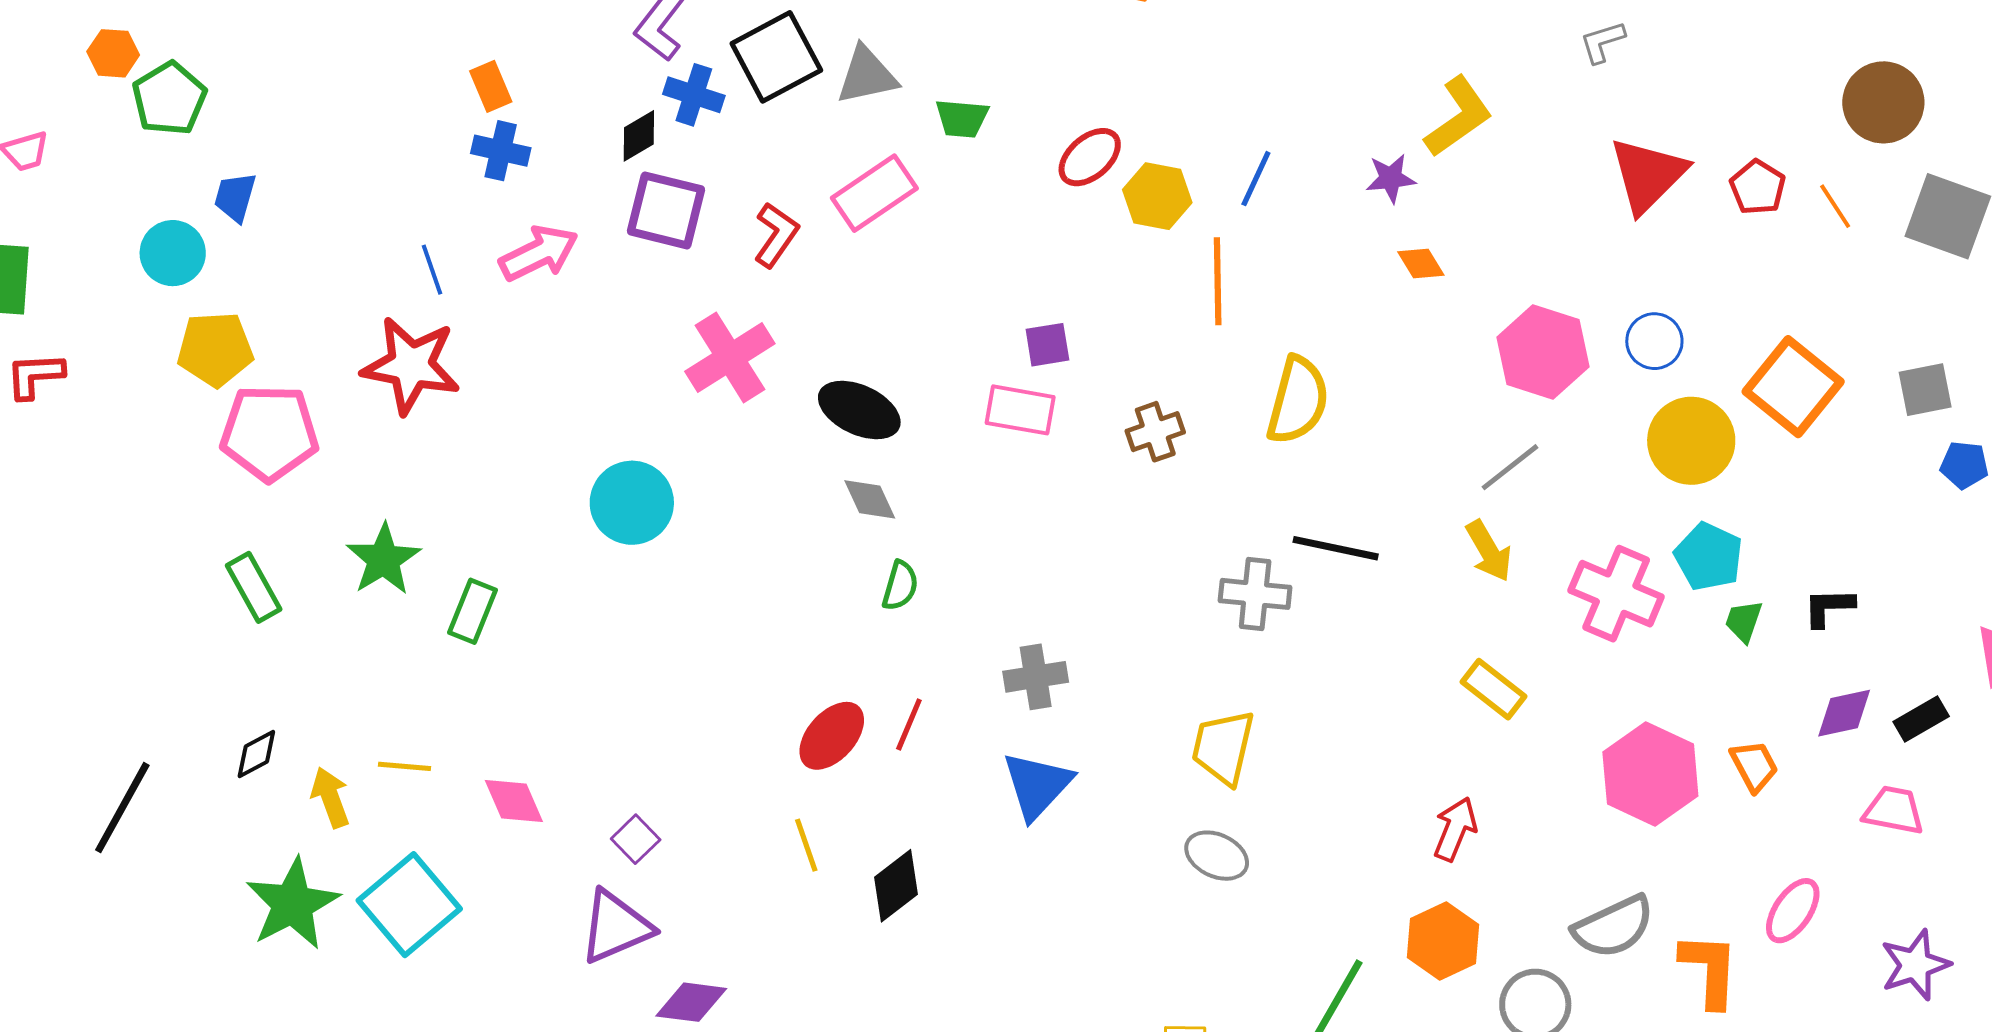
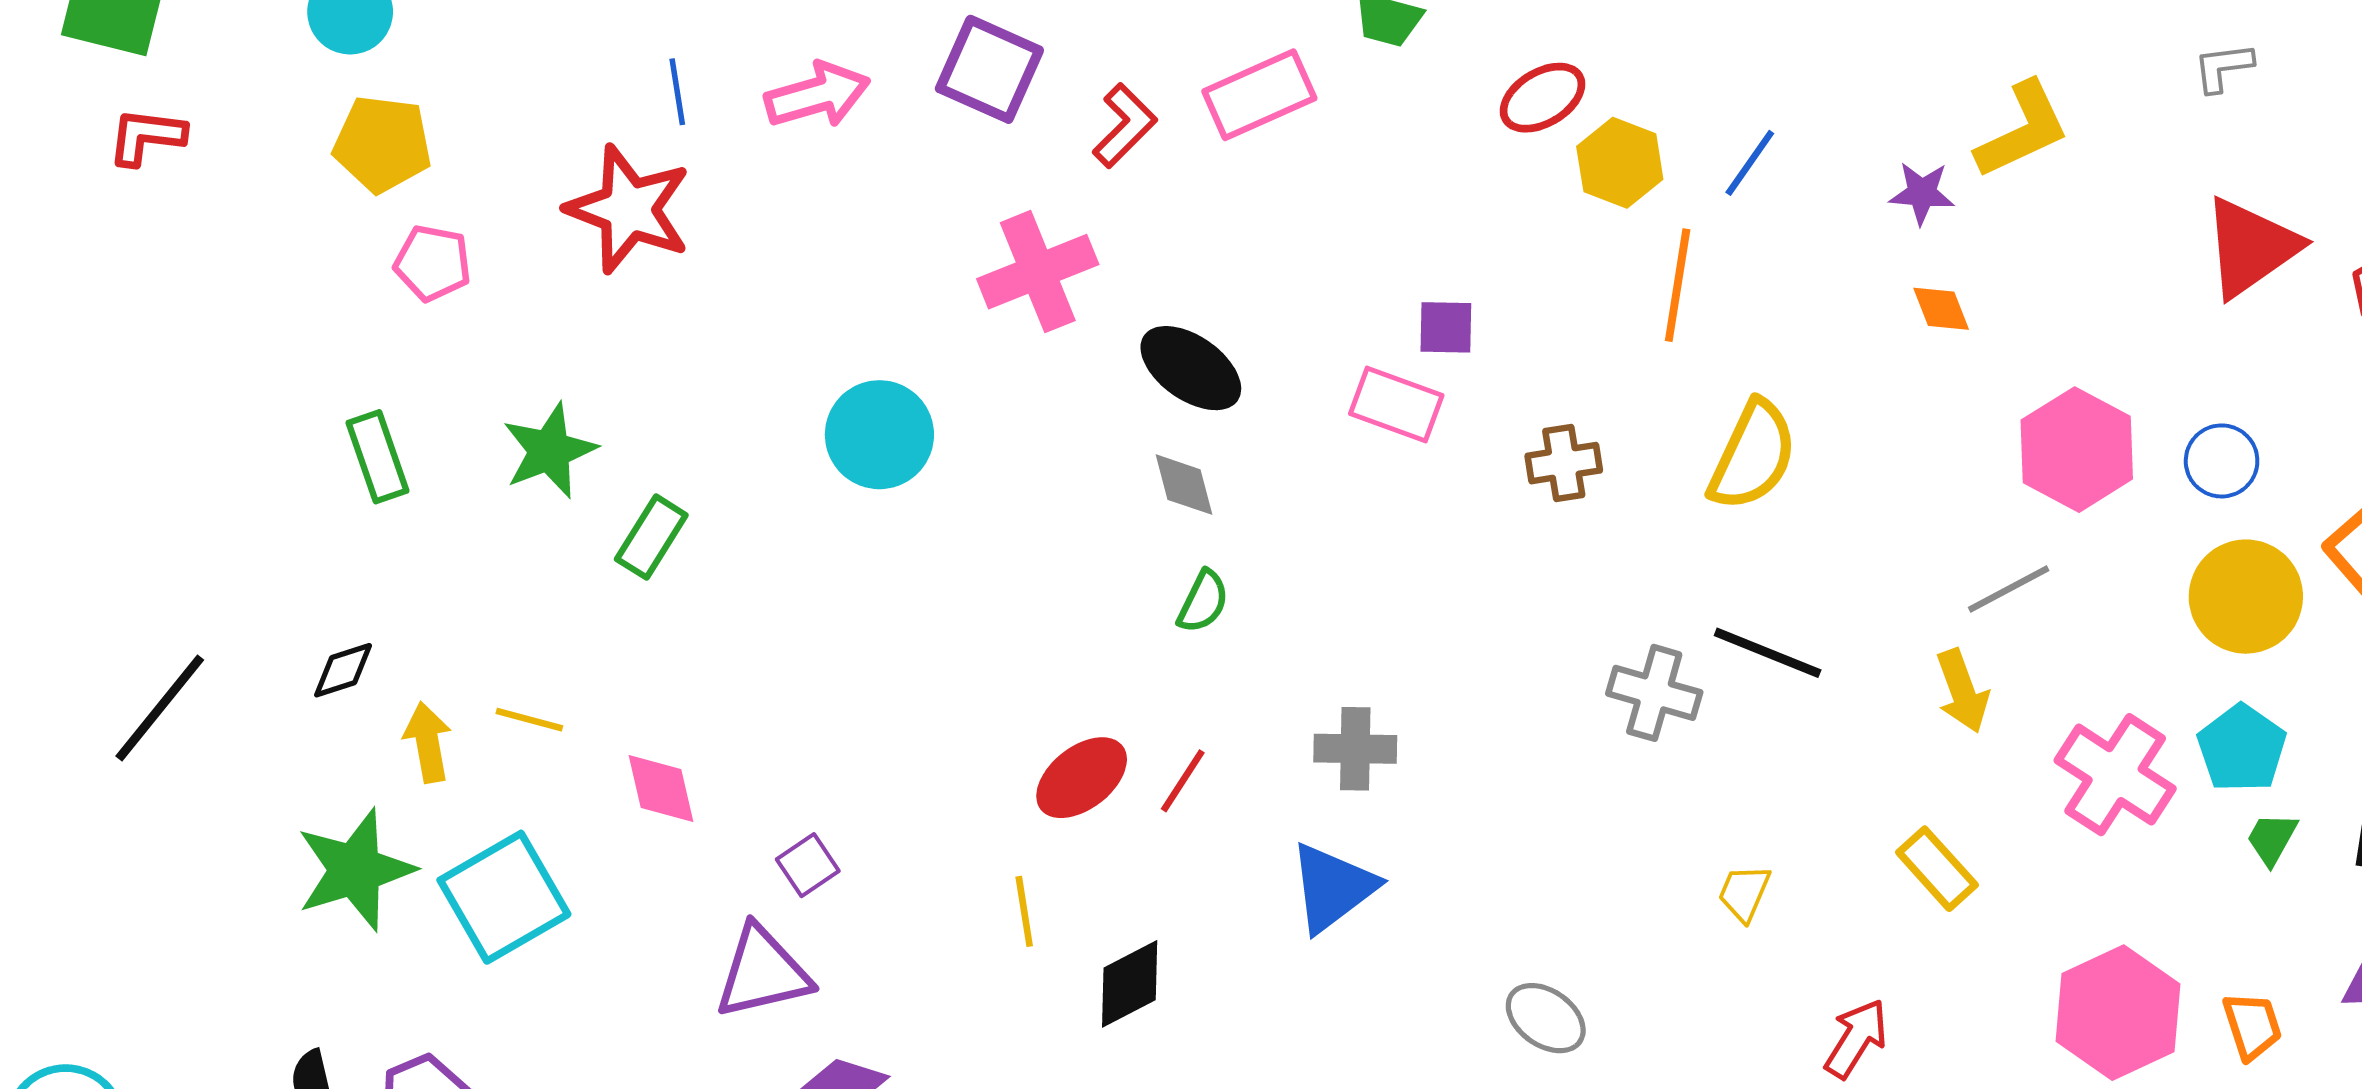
pink pentagon: (269, 433) -> (433, 263), size x0.6
yellow trapezoid: (1223, 747) -> (1744, 893), moved, size x0.6

